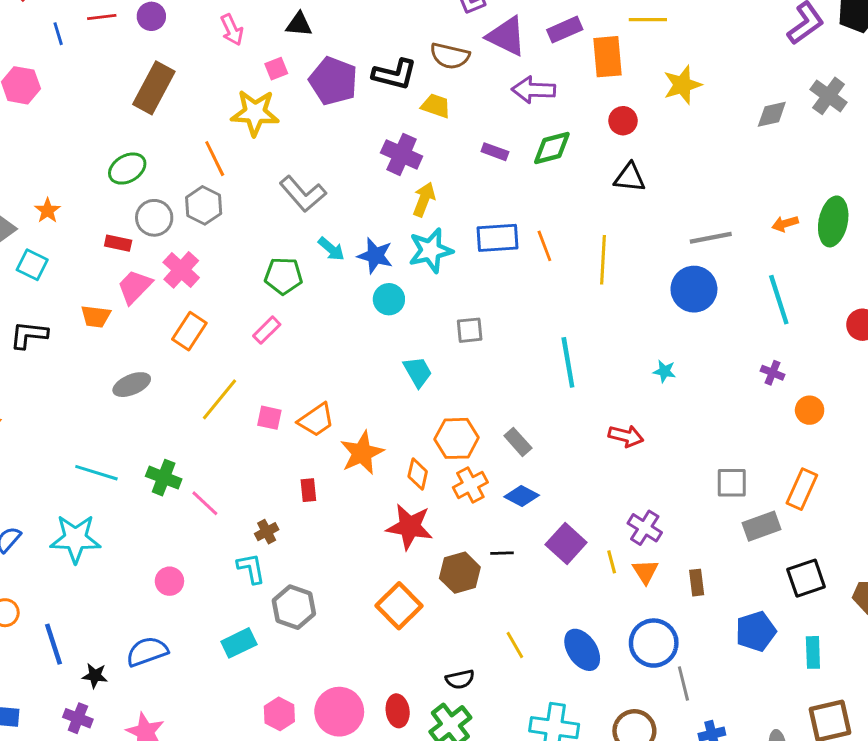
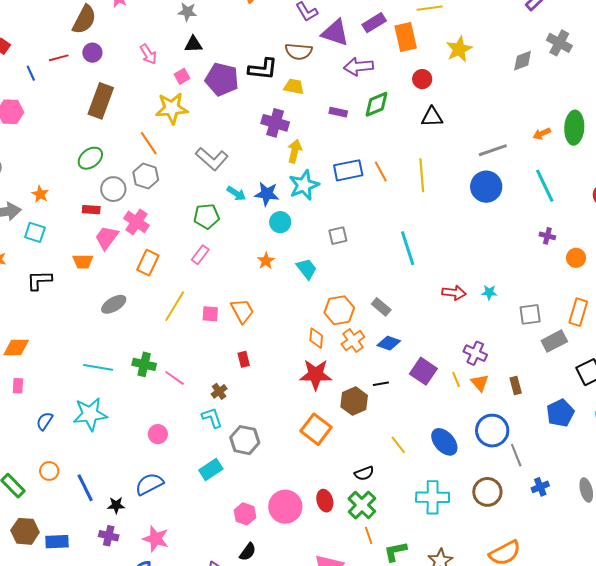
cyan star: (664, 371) -> (489, 292), moved
orange trapezoid: (316, 420) -> (242, 311), turned -76
orange star: (362, 453) -> (266, 261), moved, size x0.6

